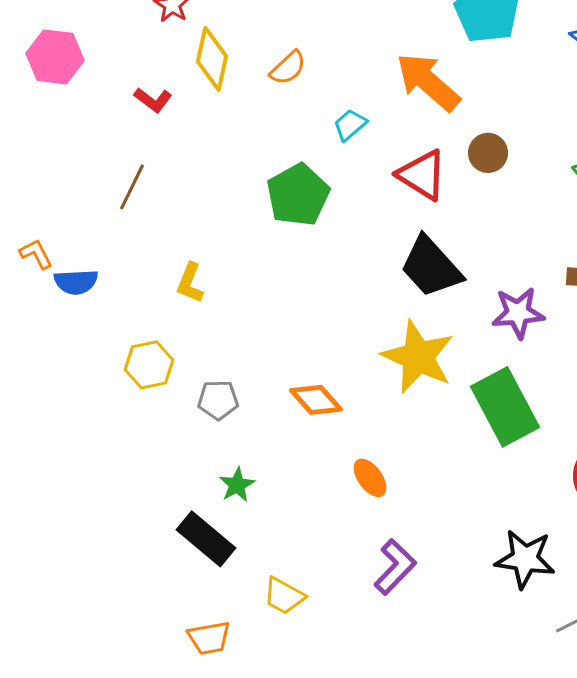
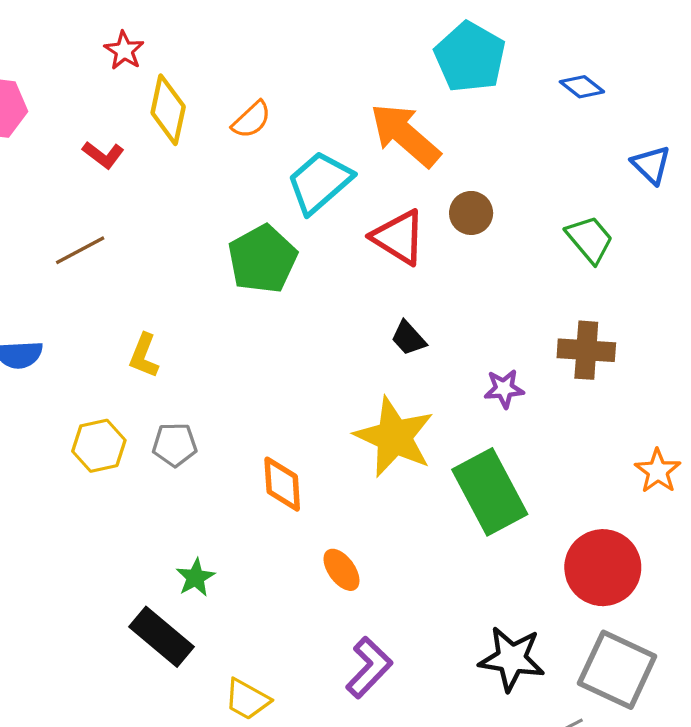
cyan trapezoid: (350, 125) -> (320, 182), size x1.8
brown line: (132, 187) -> (80, 250), turned 36
black trapezoid: (431, 267) -> (408, 338), size x0.5
purple star: (518, 313) -> (504, 389), size x0.7
gray pentagon: (218, 400) -> (175, 445), moved
orange diamond: (316, 400) -> (282, 484), turned 38

